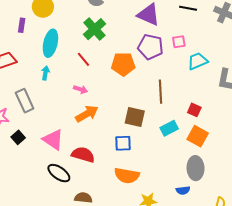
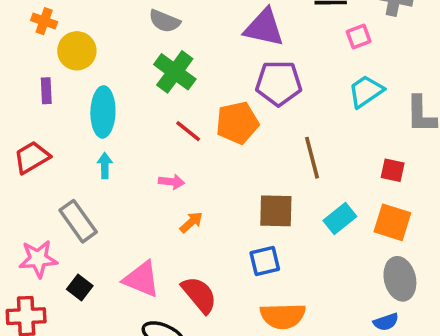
pink square: (179, 42) -> (359, 37), moved
red line: (83, 59) -> (188, 131), moved
red square: (194, 110) -> (393, 170), moved
orange arrow: (87, 114) -> (191, 222), size x0.6
red semicircle: (83, 155) -> (199, 295), turned 45

